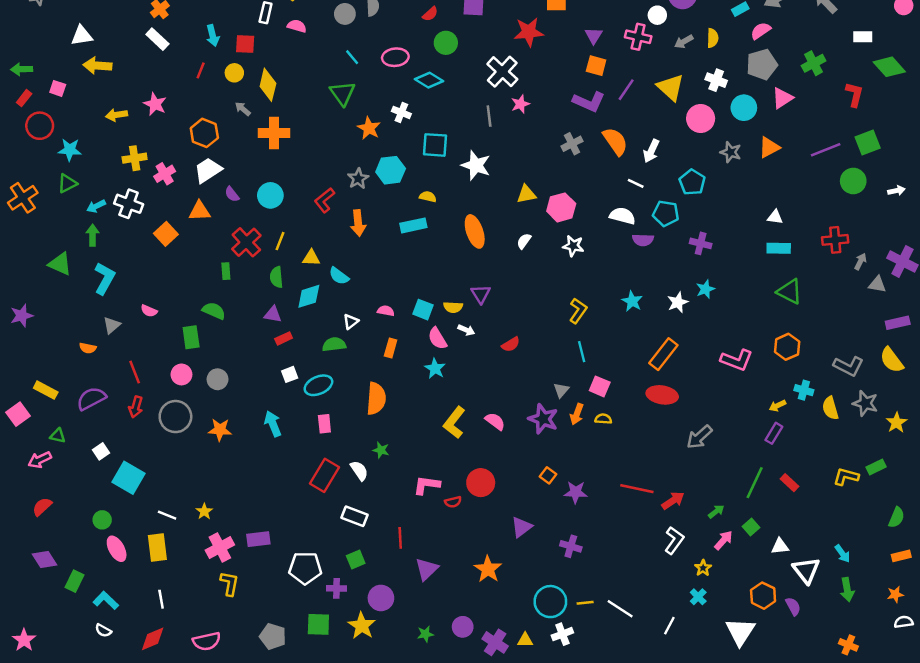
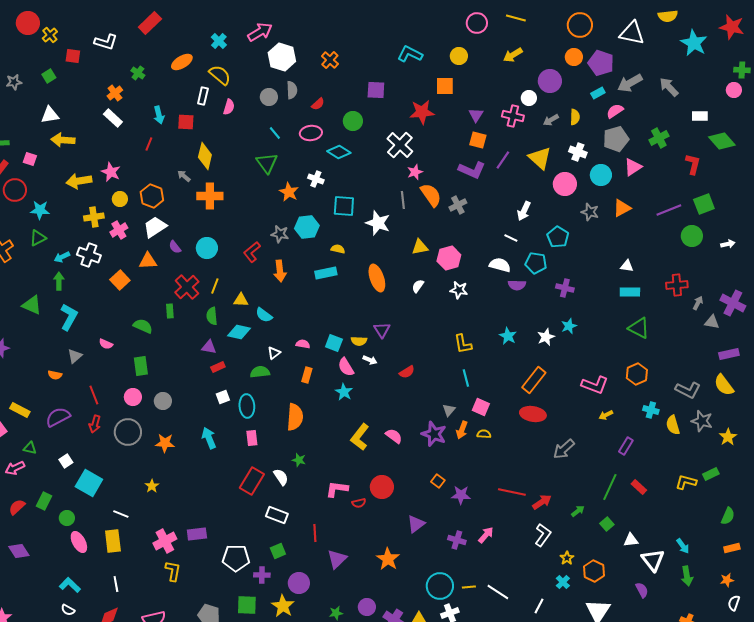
red semicircle: (430, 14) -> (318, 104), moved
pink semicircle: (297, 26) -> (229, 107), turned 91
yellow circle: (234, 73) -> (120, 199), moved
yellow arrow: (117, 115) -> (79, 181), size x1.4
gray line: (489, 116) -> (403, 200), moved
orange semicircle: (615, 141) -> (431, 195), moved
gray star: (358, 179) -> (280, 234), turned -30
cyan diamond: (309, 296) -> (239, 332), turned 30
green semicircle: (214, 311) -> (143, 326), moved
yellow L-shape: (578, 311) -> (463, 344), turned 135
cyan ellipse: (318, 385) -> (247, 406), turned -70
yellow arrow: (778, 406) -> (606, 415), moved
yellow star: (204, 511) -> (152, 486), moved
pink arrow: (723, 540) -> (486, 535), moved
green rectangle: (75, 581) -> (44, 501), moved
orange hexagon: (763, 596) -> (594, 571), moved
white semicircle: (904, 622) -> (734, 603), turned -63

